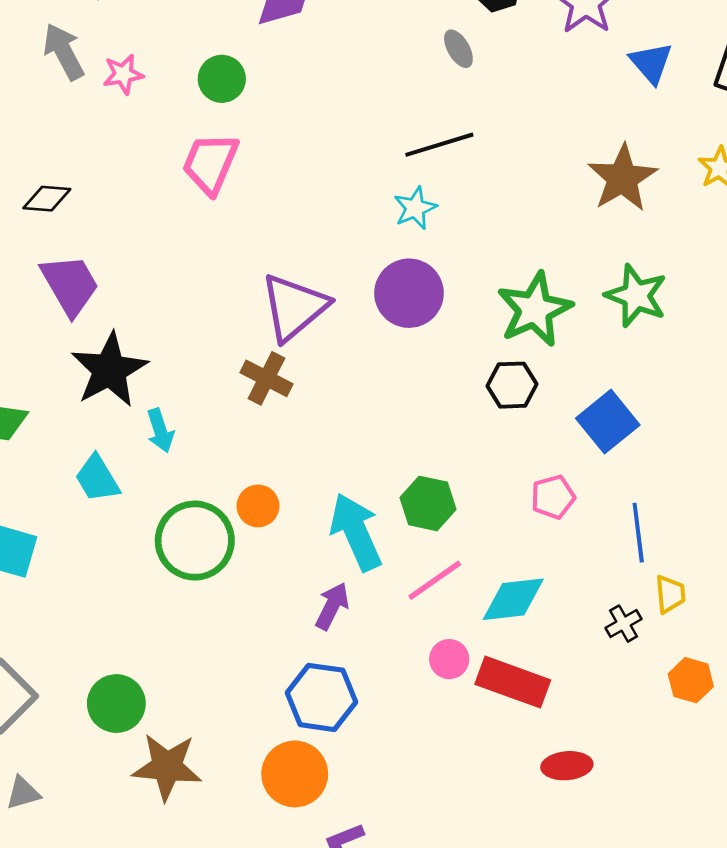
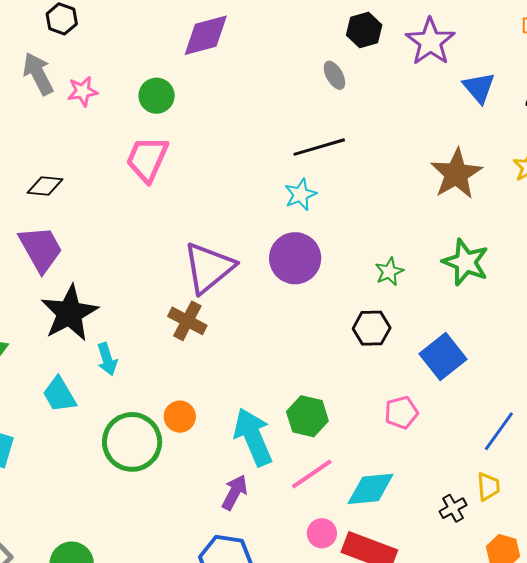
black diamond: (47, 199) -> (45, 186), moved
green star: (535, 309) -> (389, 272), size x0.5
blue line: (638, 533) -> (499, 431), moved, turned 42

